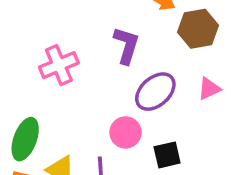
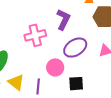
pink cross: (59, 65) -> (35, 35), moved

